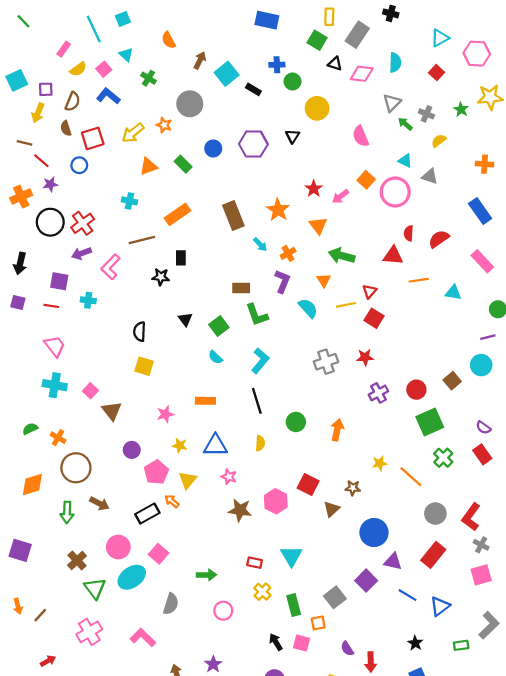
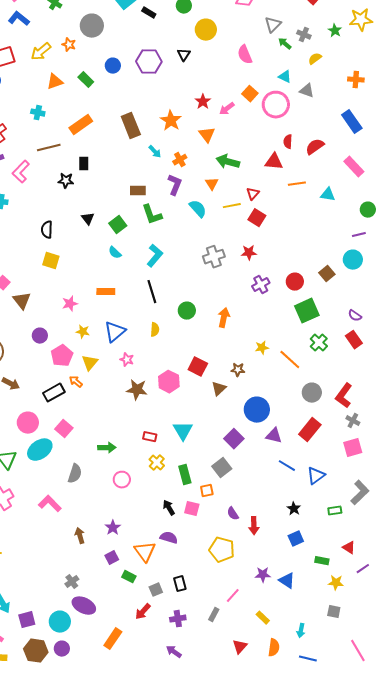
blue triangle: (215, 445) -> (115, 332), turned -40
purple square: (366, 581) -> (234, 439), moved

